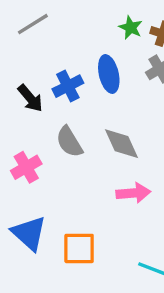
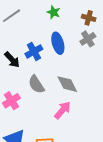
green star: (131, 28) -> (54, 12), moved
pink arrow: (133, 193) -> (63, 110), moved, turned -42

